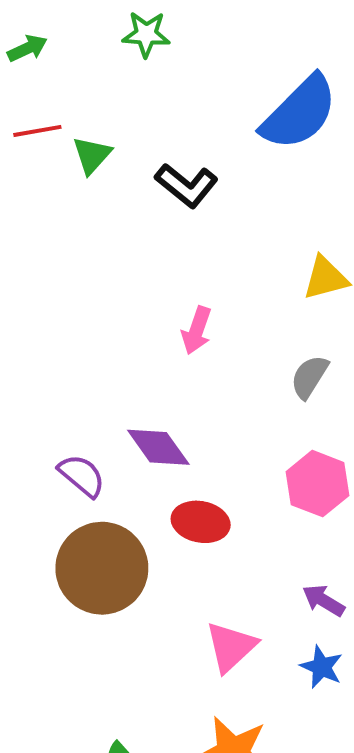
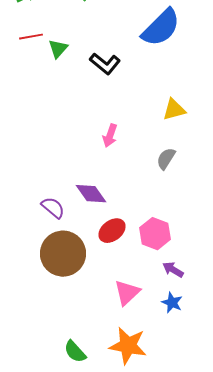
pink hexagon: (317, 484) -> (155, 234), moved
red ellipse: (201, 522) -> (112, 231), turned -48

